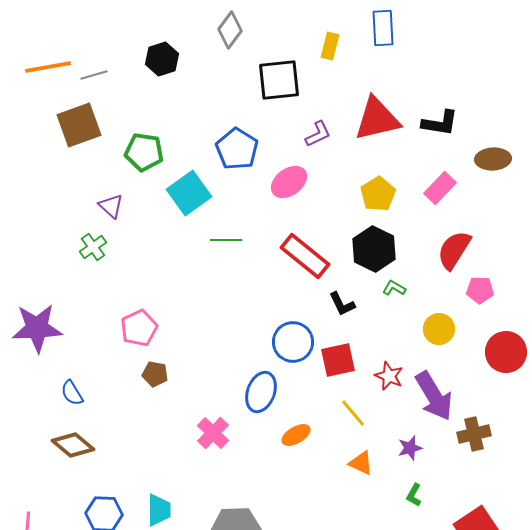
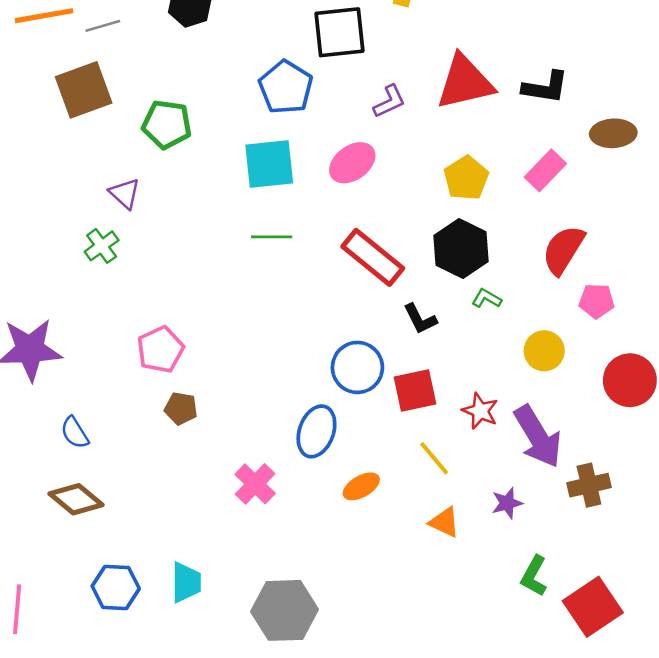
blue pentagon: (237, 149) -> (286, 87), moved
cyan square: (189, 193) -> (269, 164), moved, turned 30
green L-shape: (414, 495) -> (534, 576), moved, size x1.4

